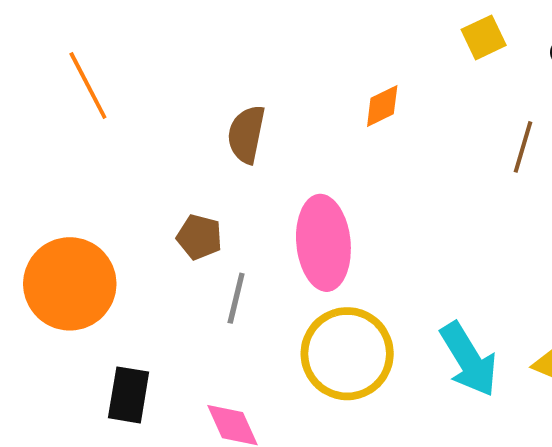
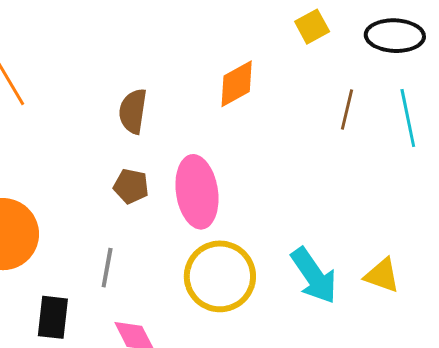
orange diamond: (382, 106) -> (237, 84), size x1.4
brown pentagon: (199, 237) -> (131, 186), moved
gray line: (236, 298) -> (107, 268), moved

